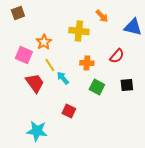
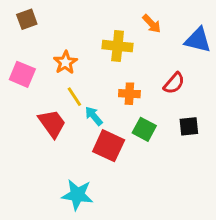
pink square: (24, 55) -> (22, 74), moved
red square: (69, 111) -> (109, 146), moved, size x1.5
cyan star: (37, 131) -> (77, 195), moved

